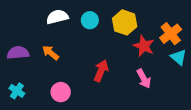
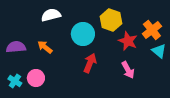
cyan circle: (90, 20) -> (83, 34), moved, size x1.5
pink circle: (61, 92) -> (36, 78), moved

